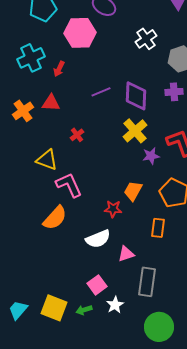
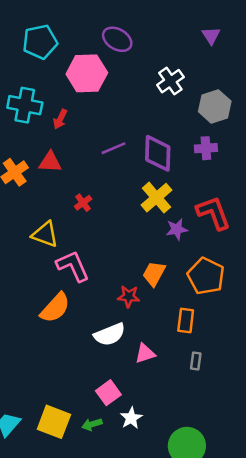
cyan cross: (31, 58) -> (25, 105), turned 36
gray rectangle: (147, 282) -> (196, 361), moved, size x0.5

